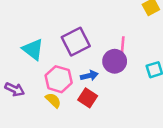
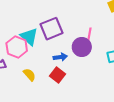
cyan triangle: (33, 49) -> (29, 37), moved
pink hexagon: (59, 79) -> (17, 47), moved

